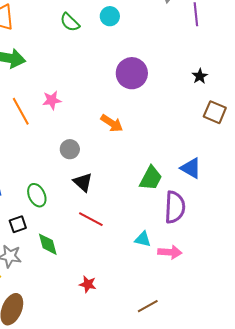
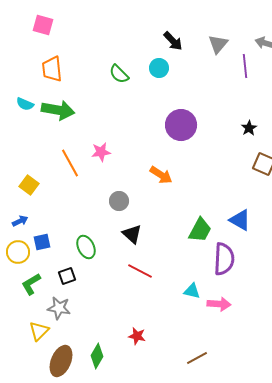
green diamond: (48, 244) -> (97, 356), moved, turned 45

